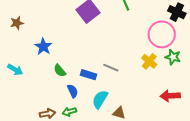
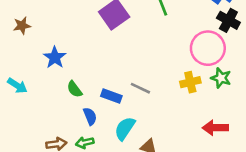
yellow cross: (149, 61) -> (190, 82), turned 35

